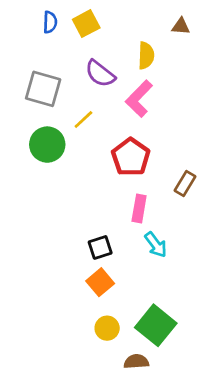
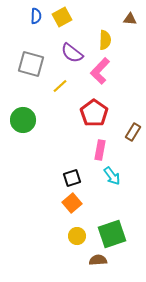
green circle: (47, 145) -> (23, 120), moved
green square: (156, 325) -> (112, 234), turned 32

